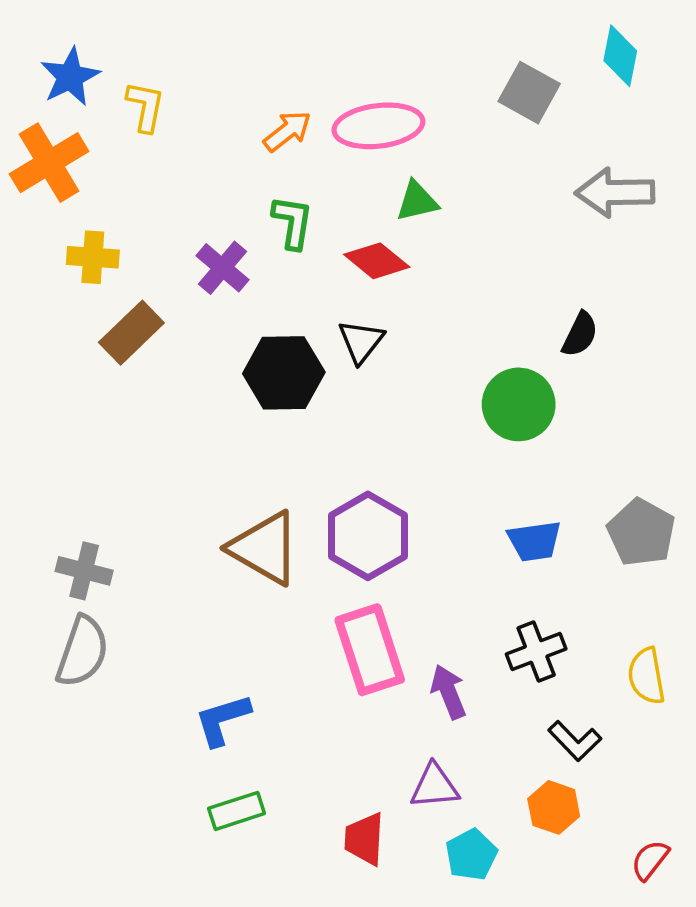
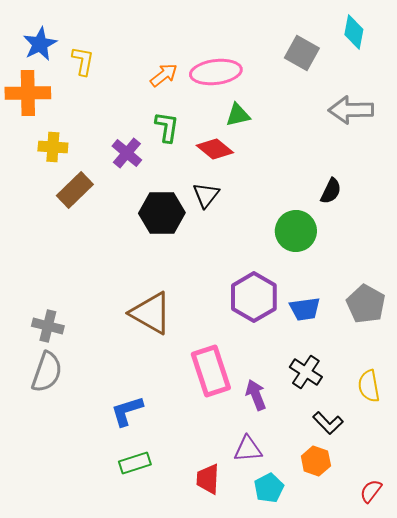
orange cross: (49, 163) -> (28, 93), turned 30
purple hexagon: (368, 536) -> (254, 297), moved
black cross: (536, 651) -> (306, 372), turned -36

